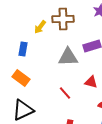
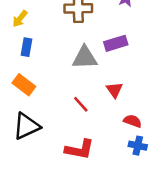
yellow arrow: (40, 27) -> (20, 19), moved
red triangle: (91, 82) -> (114, 90), turned 40

